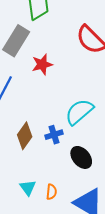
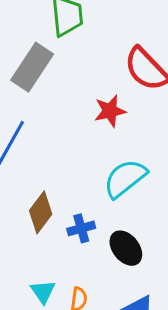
red star: (42, 64) -> (110, 111), moved
blue cross: (54, 135) -> (81, 228), moved

